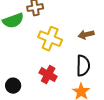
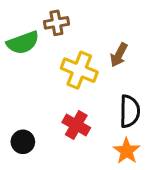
brown arrow: (86, 35) -> (119, 55), moved, turned -49

